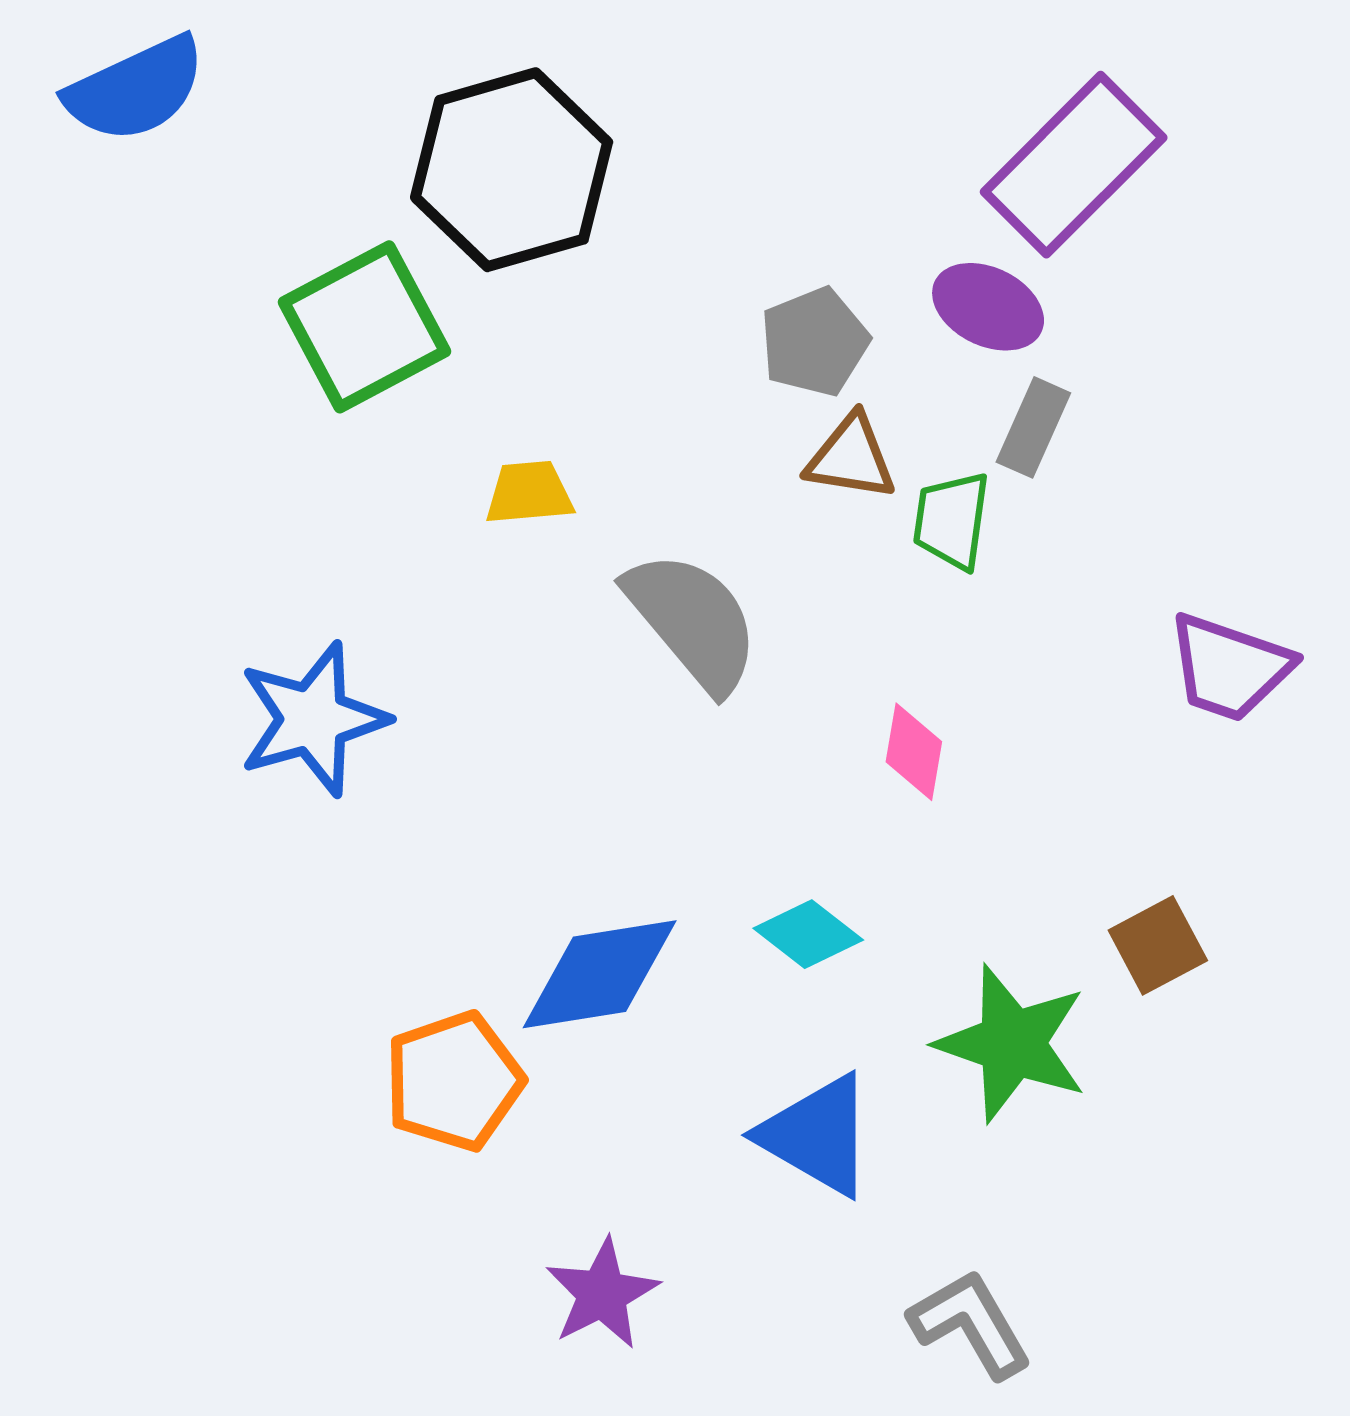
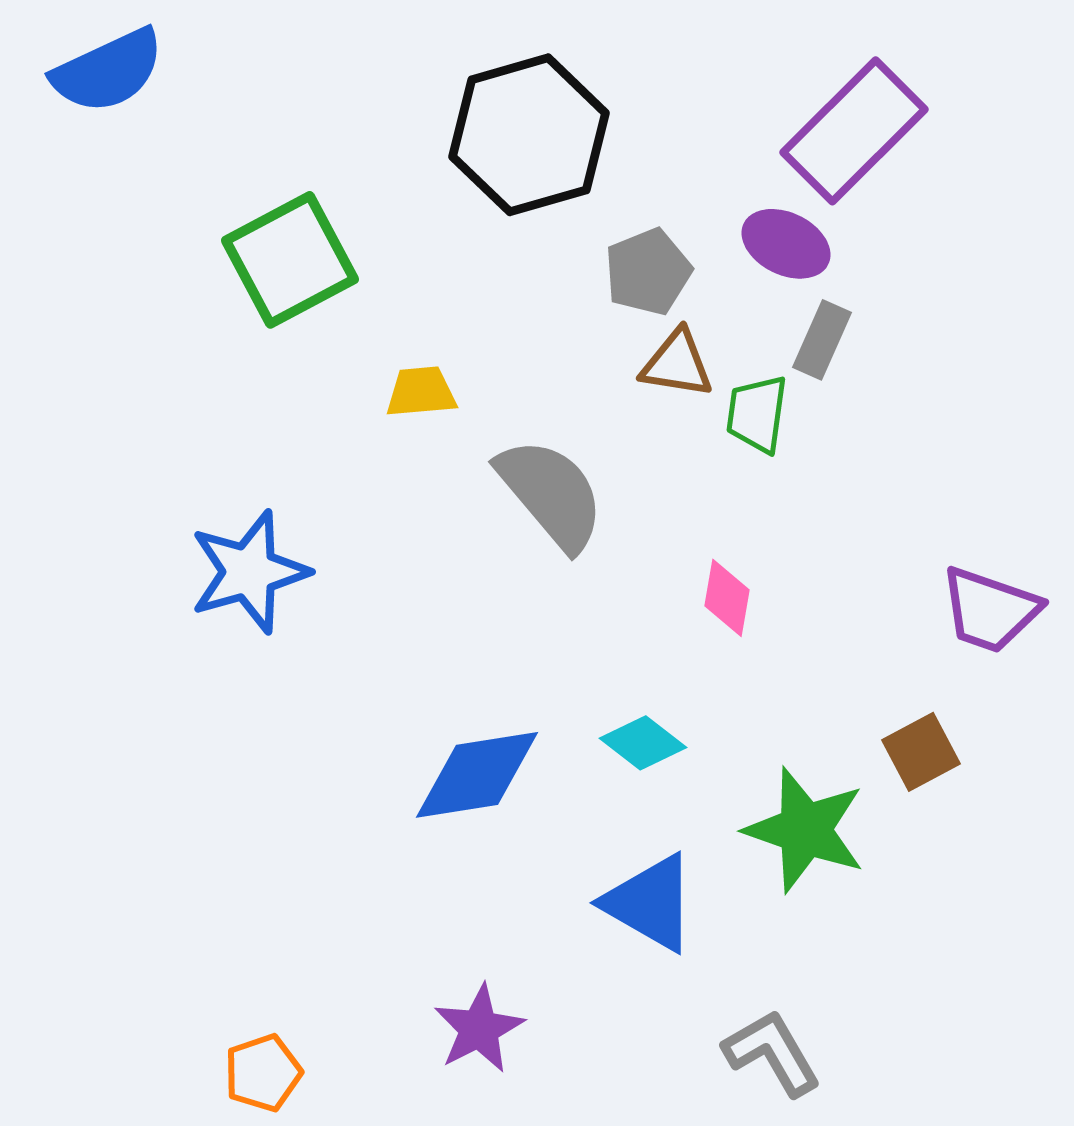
black hexagon: (512, 170) -> (529, 135), moved
purple trapezoid: (1229, 668) -> (990, 610), moved
orange pentagon: (454, 1081) -> (263, 1073), moved, size x0.7

